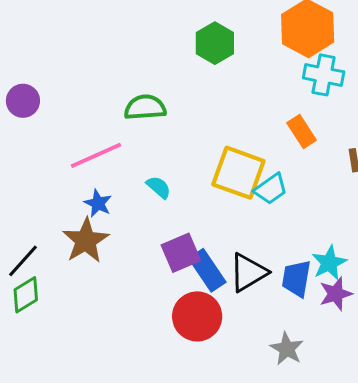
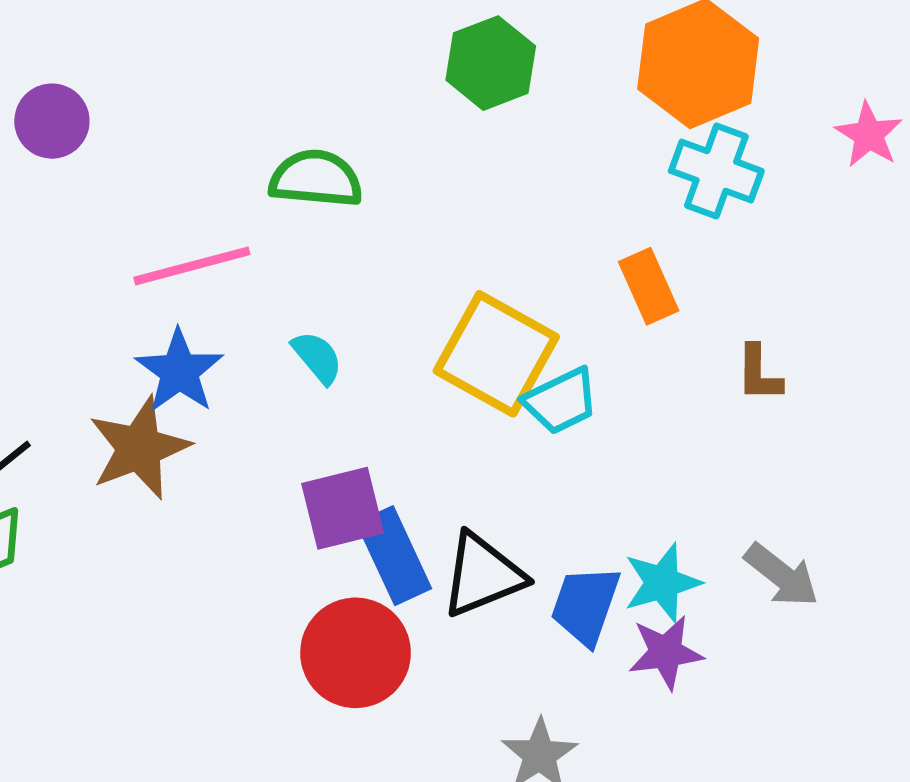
blue star: (98, 203) -> (179, 371), size x1.4

